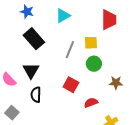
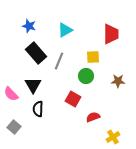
gray line: (70, 50) -> (59, 61), moved
green circle: (94, 64) -> (86, 76), moved
brown star: (116, 83) -> (118, 81), moved

